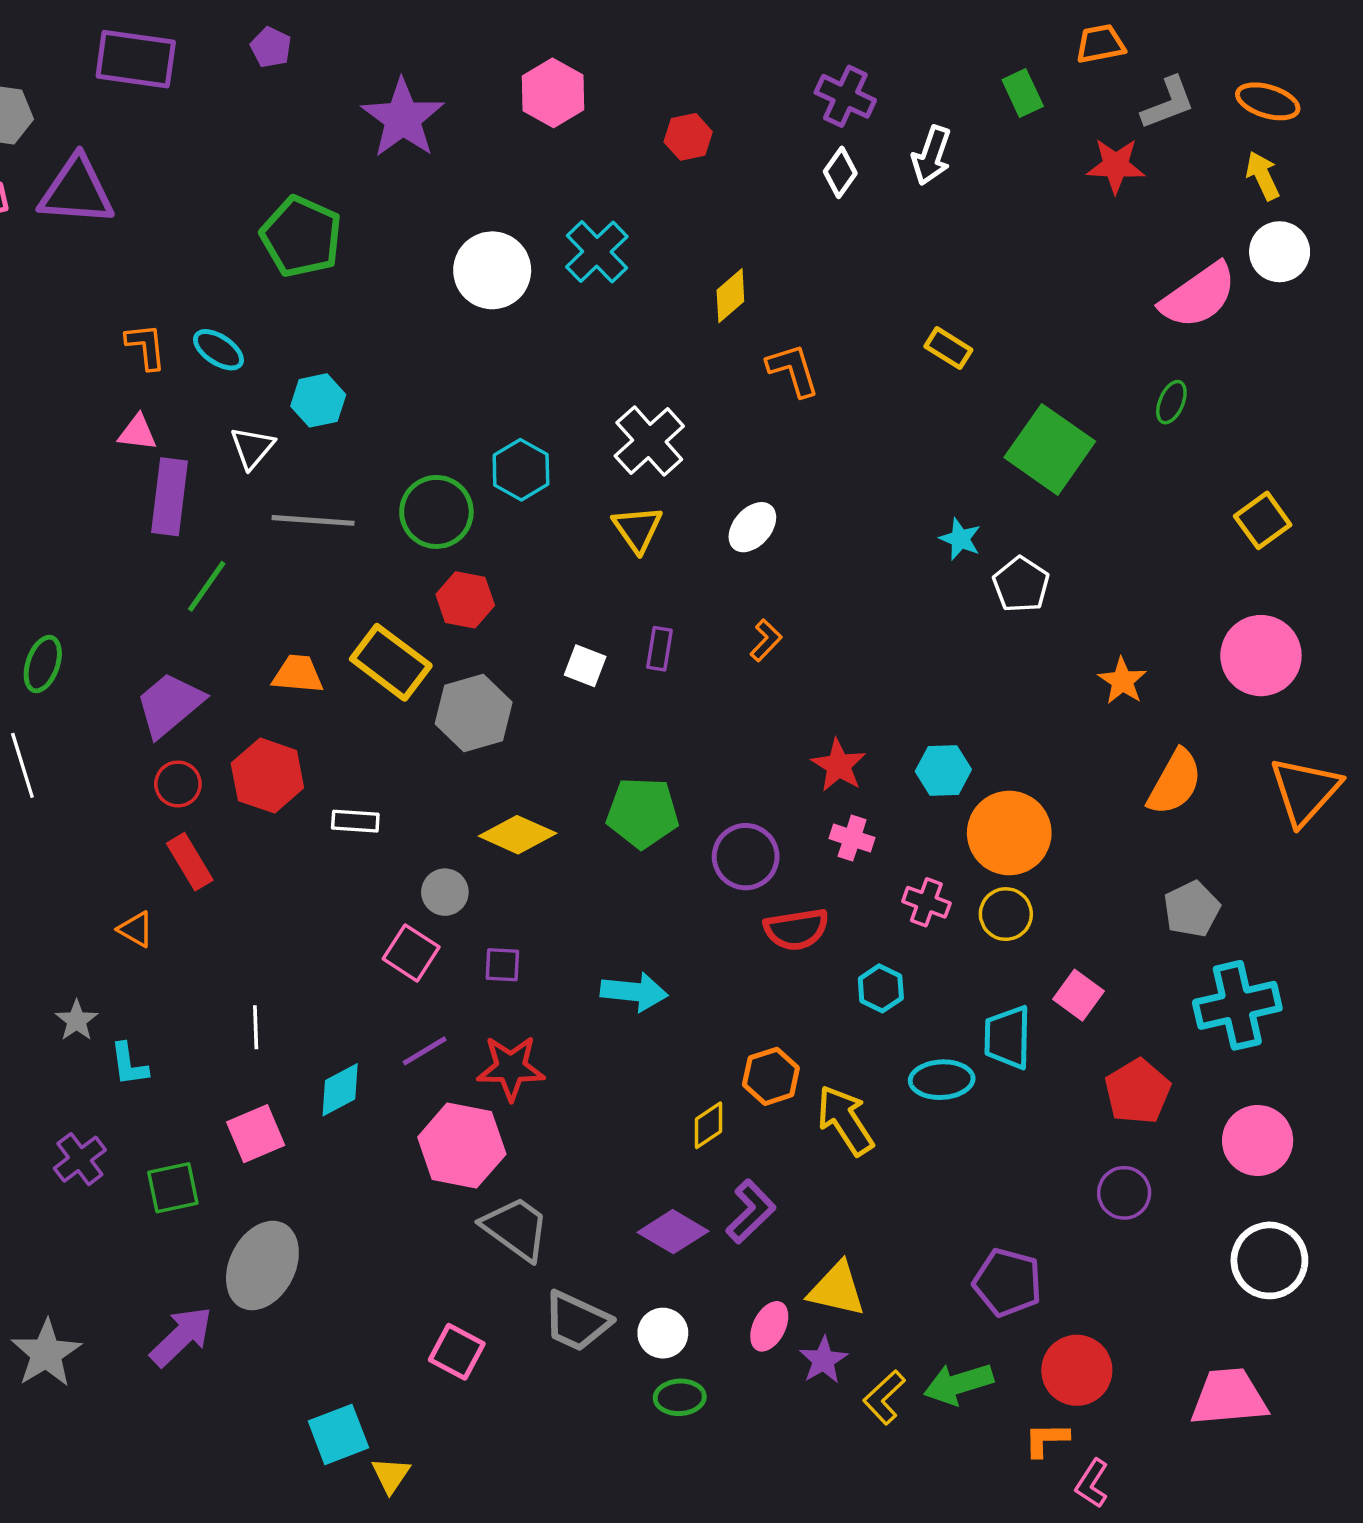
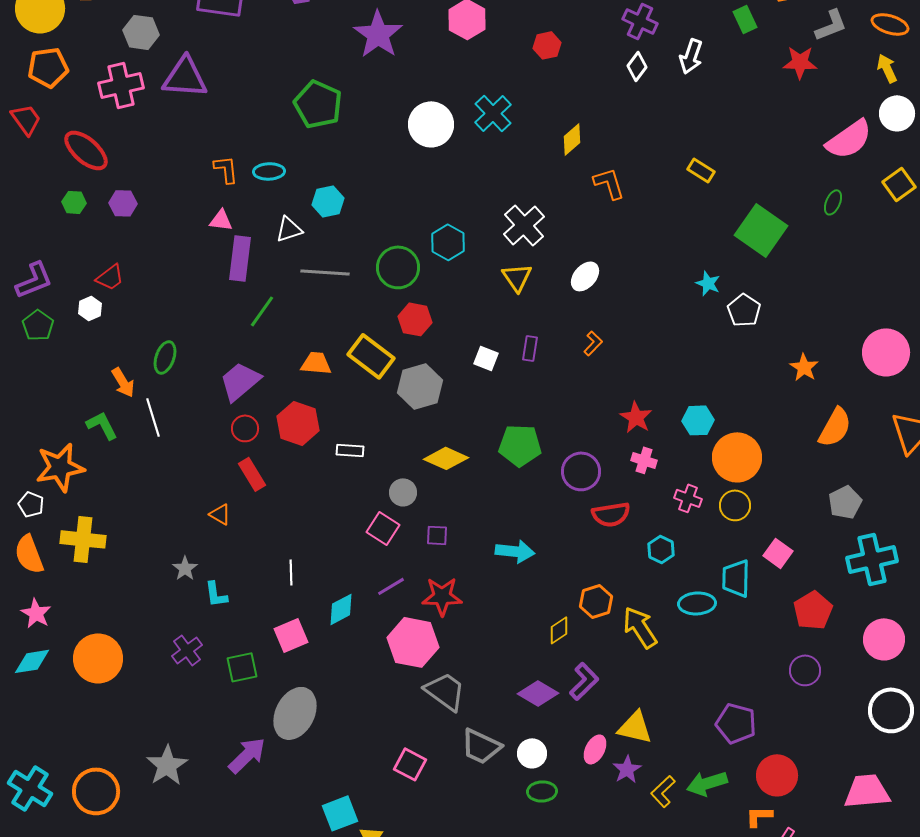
cyan ellipse: (218, 350) -> (269, 171), turned -36
white triangle: (252, 448) -> (289, 229), turned 32
yellow square: (1263, 520) -> (899, 184), moved

